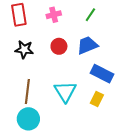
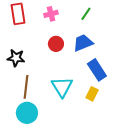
black star: (24, 49) -> (16, 58), moved
blue rectangle: (102, 74) -> (97, 70), turned 30

